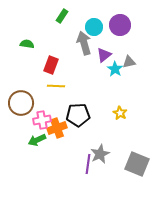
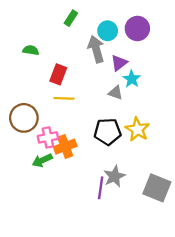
gray triangle: (129, 62) -> (116, 93), moved, turned 32
yellow star: (120, 113) -> (137, 129), size x1.5
black pentagon: (78, 115) -> (108, 132), moved

